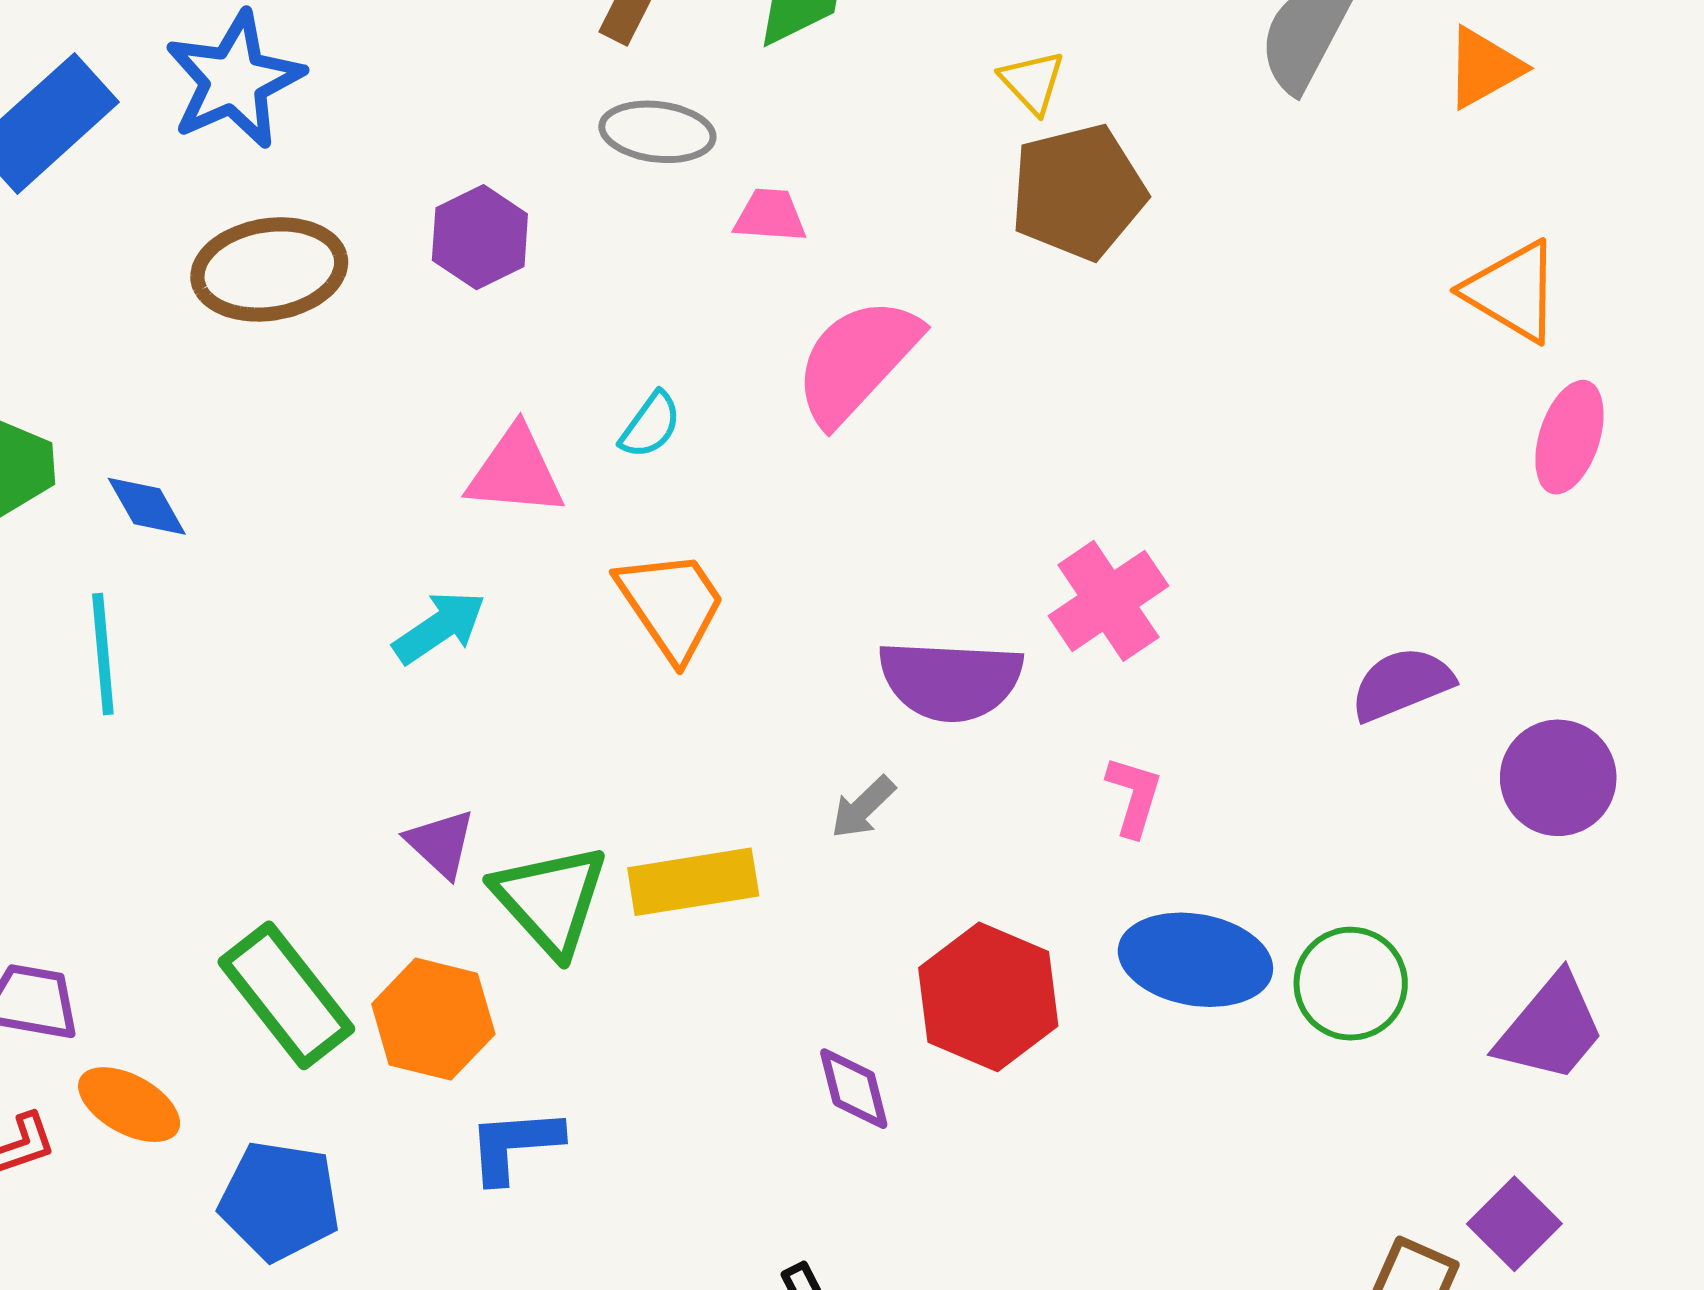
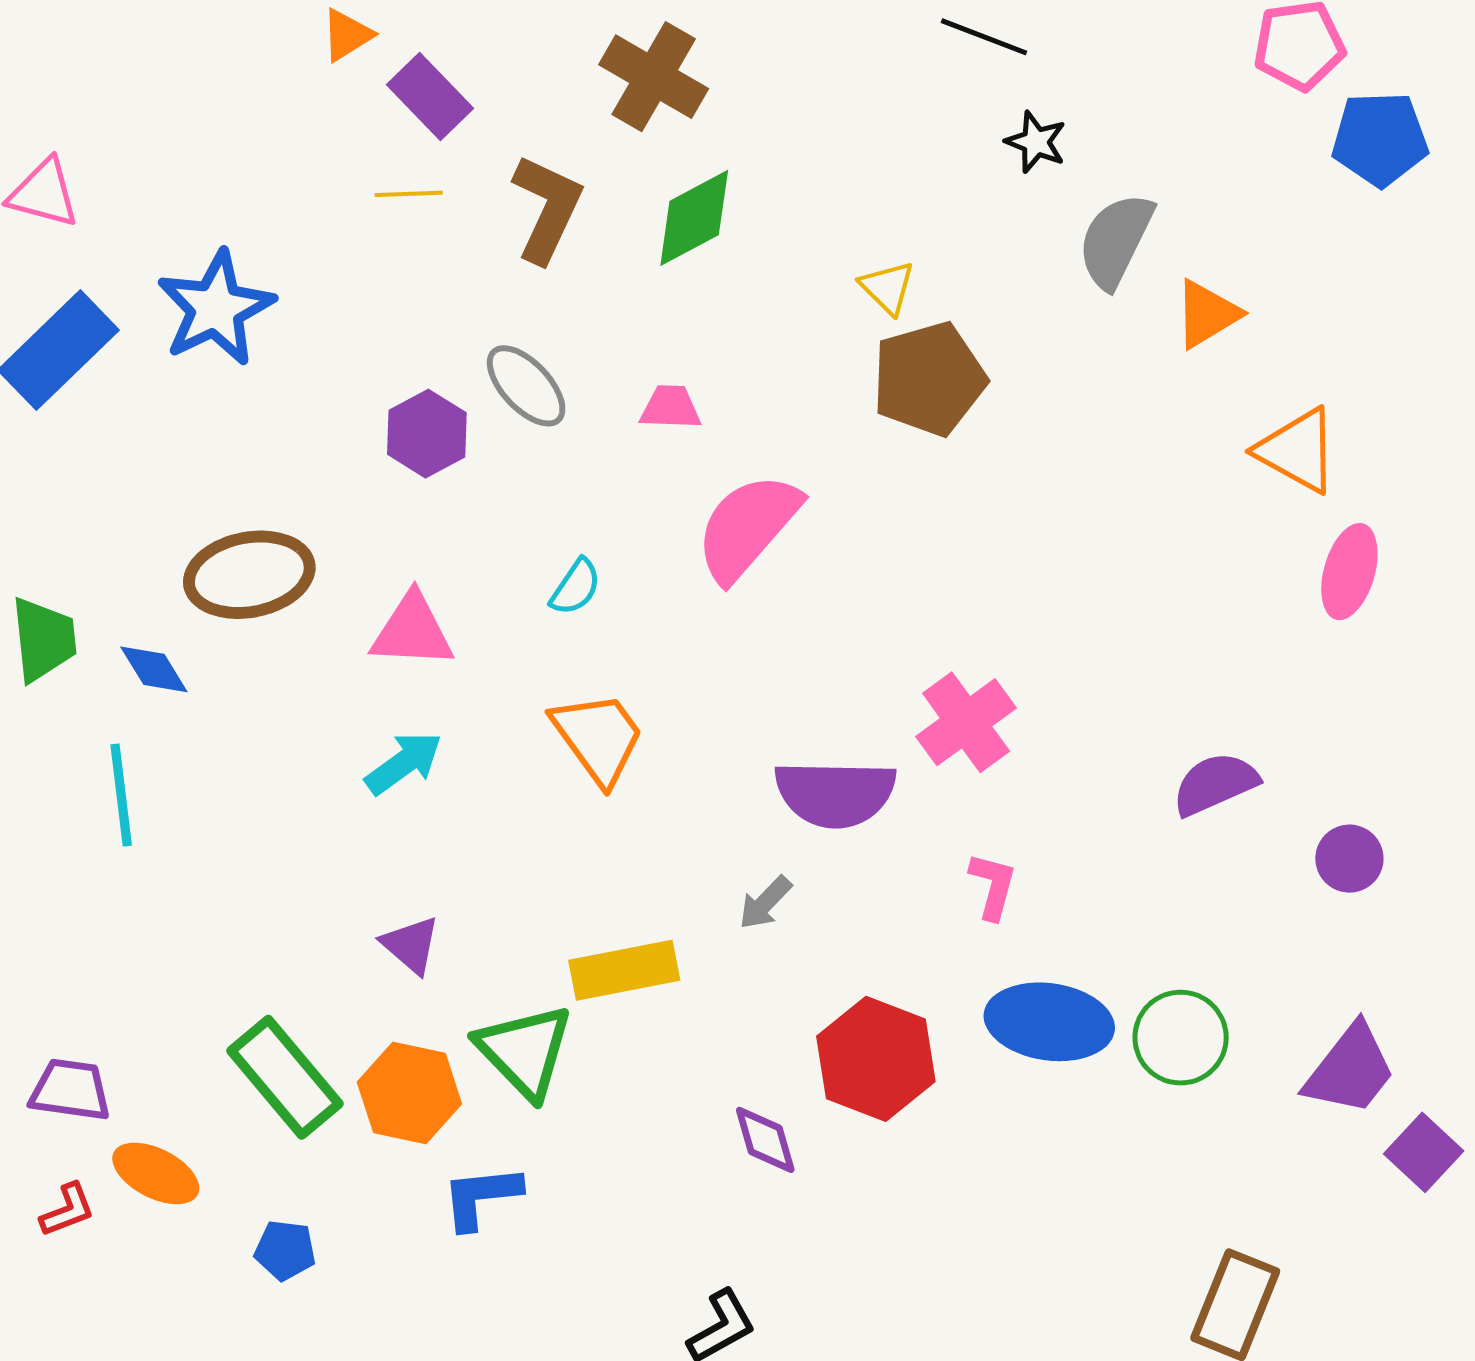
orange triangle: (1484, 68) -> (1207, 314), moved
gray ellipse: (657, 132) -> (526, 386), moved, turned 42
brown ellipse: (269, 269) -> (249, 575), moved
pink triangle: (515, 472) -> (412, 631), moved
purple circle: (1558, 778) -> (1349, 859), size x0.7
green triangle: (550, 900) -> (525, 1051), moved
blue pentagon: (280, 1201) -> (285, 1250), size x0.6
purple square: (1514, 1224) -> (1424, 1152), moved

